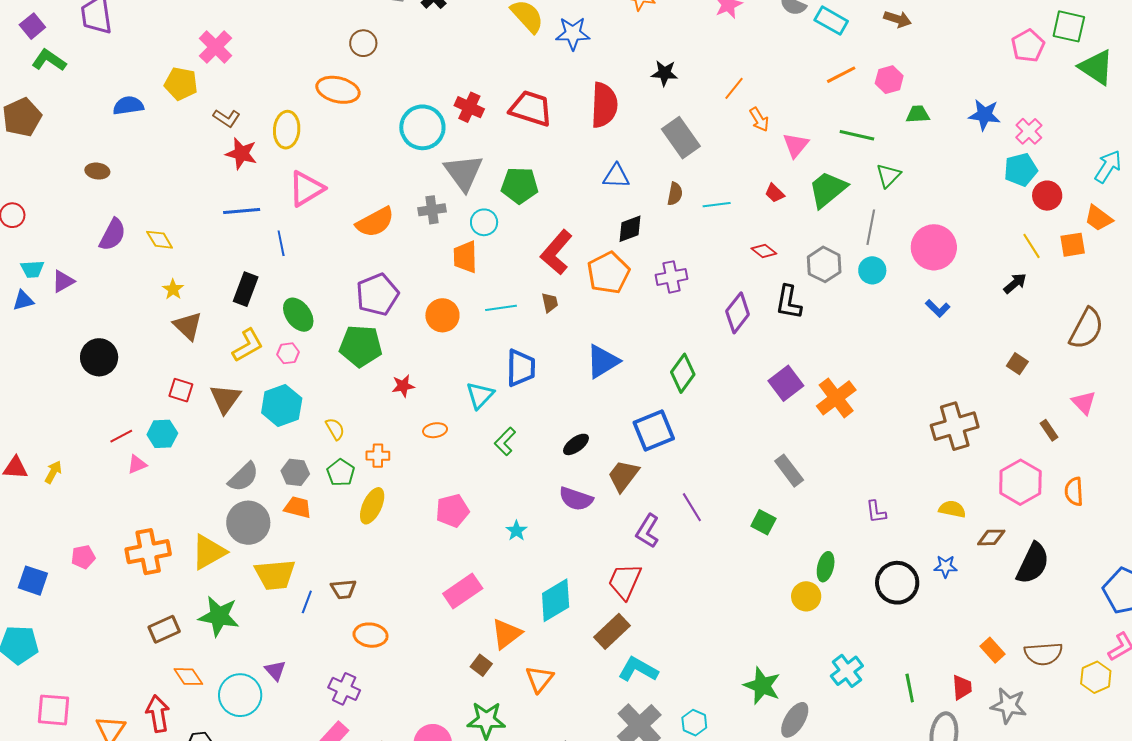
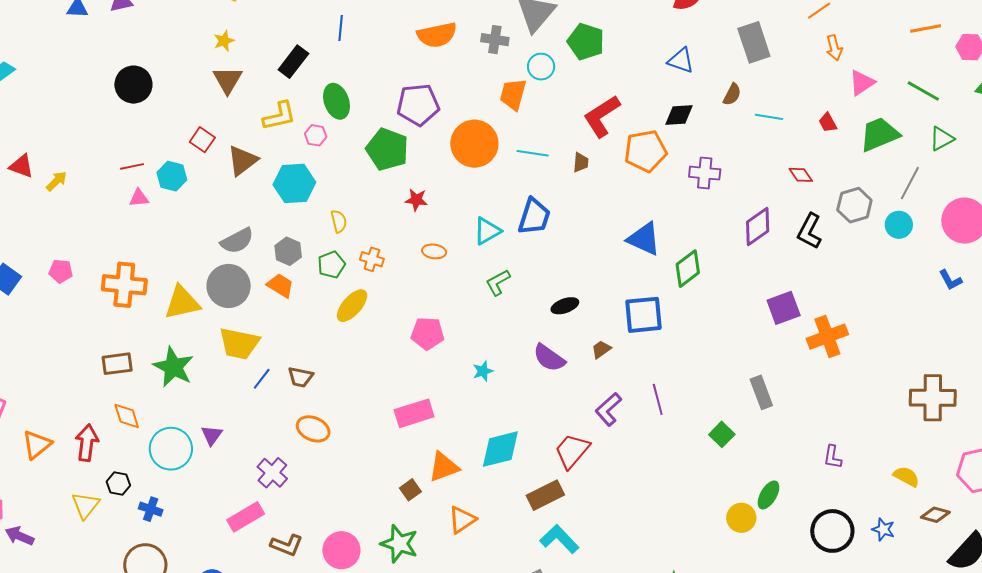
orange circle: (442, 315) -> (474, 144), size x1.4
blue triangle: (603, 361) -> (644, 239), moved, turned 39
brown trapezoid: (623, 476) -> (601, 349), size x0.6

